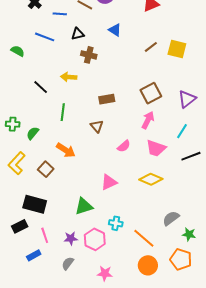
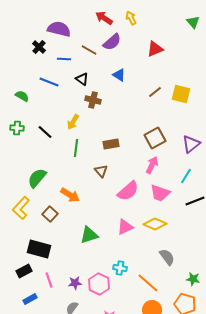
black triangle: (78, 34) -> (82, 79), turned 48
yellow arrow: (69, 77) -> (73, 122), turned -63
green line: (63, 112) -> (76, 148), moved
green cross: (13, 124) -> (17, 128), moved
green semicircle: (33, 133) -> (37, 178), size x1.5
pink semicircle: (124, 146) -> (128, 191), size x1.6
pink triangle: (109, 182) -> (125, 227), moved
green triangle: (84, 206) -> (89, 235), moved
gray semicircle: (171, 218) -> (167, 257), moved, turned 90
blue rectangle: (34, 255) -> (30, 299), moved

